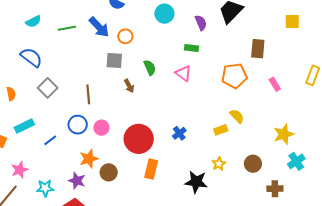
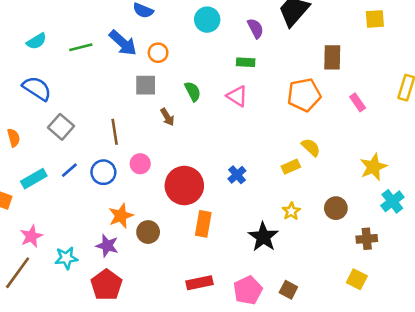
pink circle: (101, 128) -> (140, 164), moved
blue line: (50, 140) -> (69, 170), moved
black star: (196, 182) -> (263, 237), turned 30

